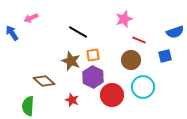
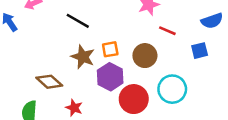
black line: (78, 32) -> (78, 21), moved
brown circle: (131, 60) -> (145, 56), moved
red star: (72, 100) -> (74, 108), moved

